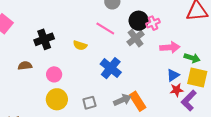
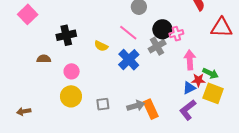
pink arrow: (170, 47) -> (190, 60), turned -96
blue cross: (111, 68) -> (129, 60), moved
red star: (177, 90) -> (198, 80), moved
purple L-shape: (189, 101) -> (188, 110), moved

